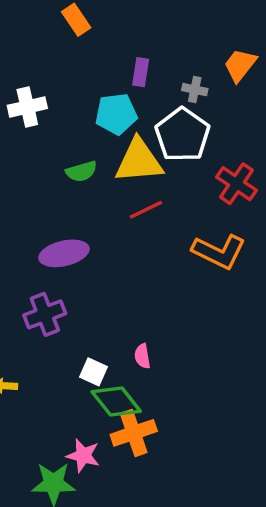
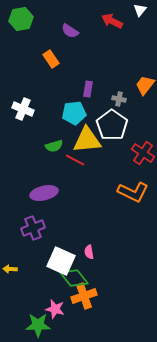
white cross: (27, 107) -> (23, 109), turned 35
red line: (146, 210) -> (75, 160), moved, turned 54
white square: (94, 372) -> (61, 261), size x1.8

